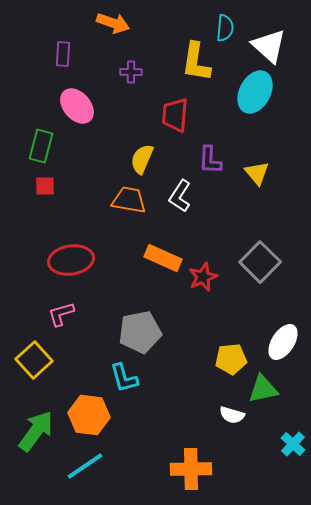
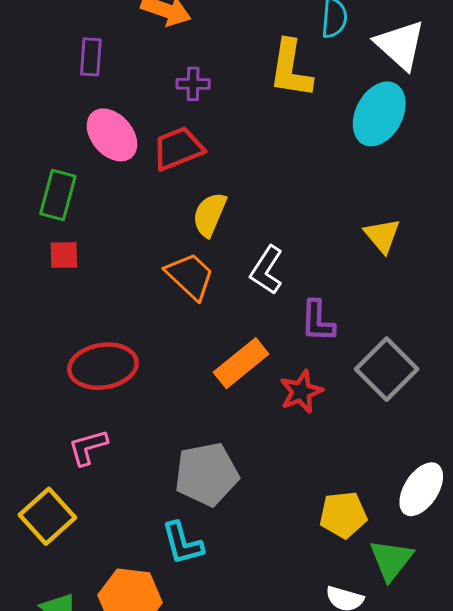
red trapezoid: (175, 115) -> (178, 148), moved, turned 63
purple L-shape: (210, 160) -> (318, 321), moved
orange trapezoid: (129, 200) -> (190, 276), turned 33
orange rectangle: (163, 258) -> (241, 363), turned -63
green triangle: (263, 389) -> (391, 560), turned -40

